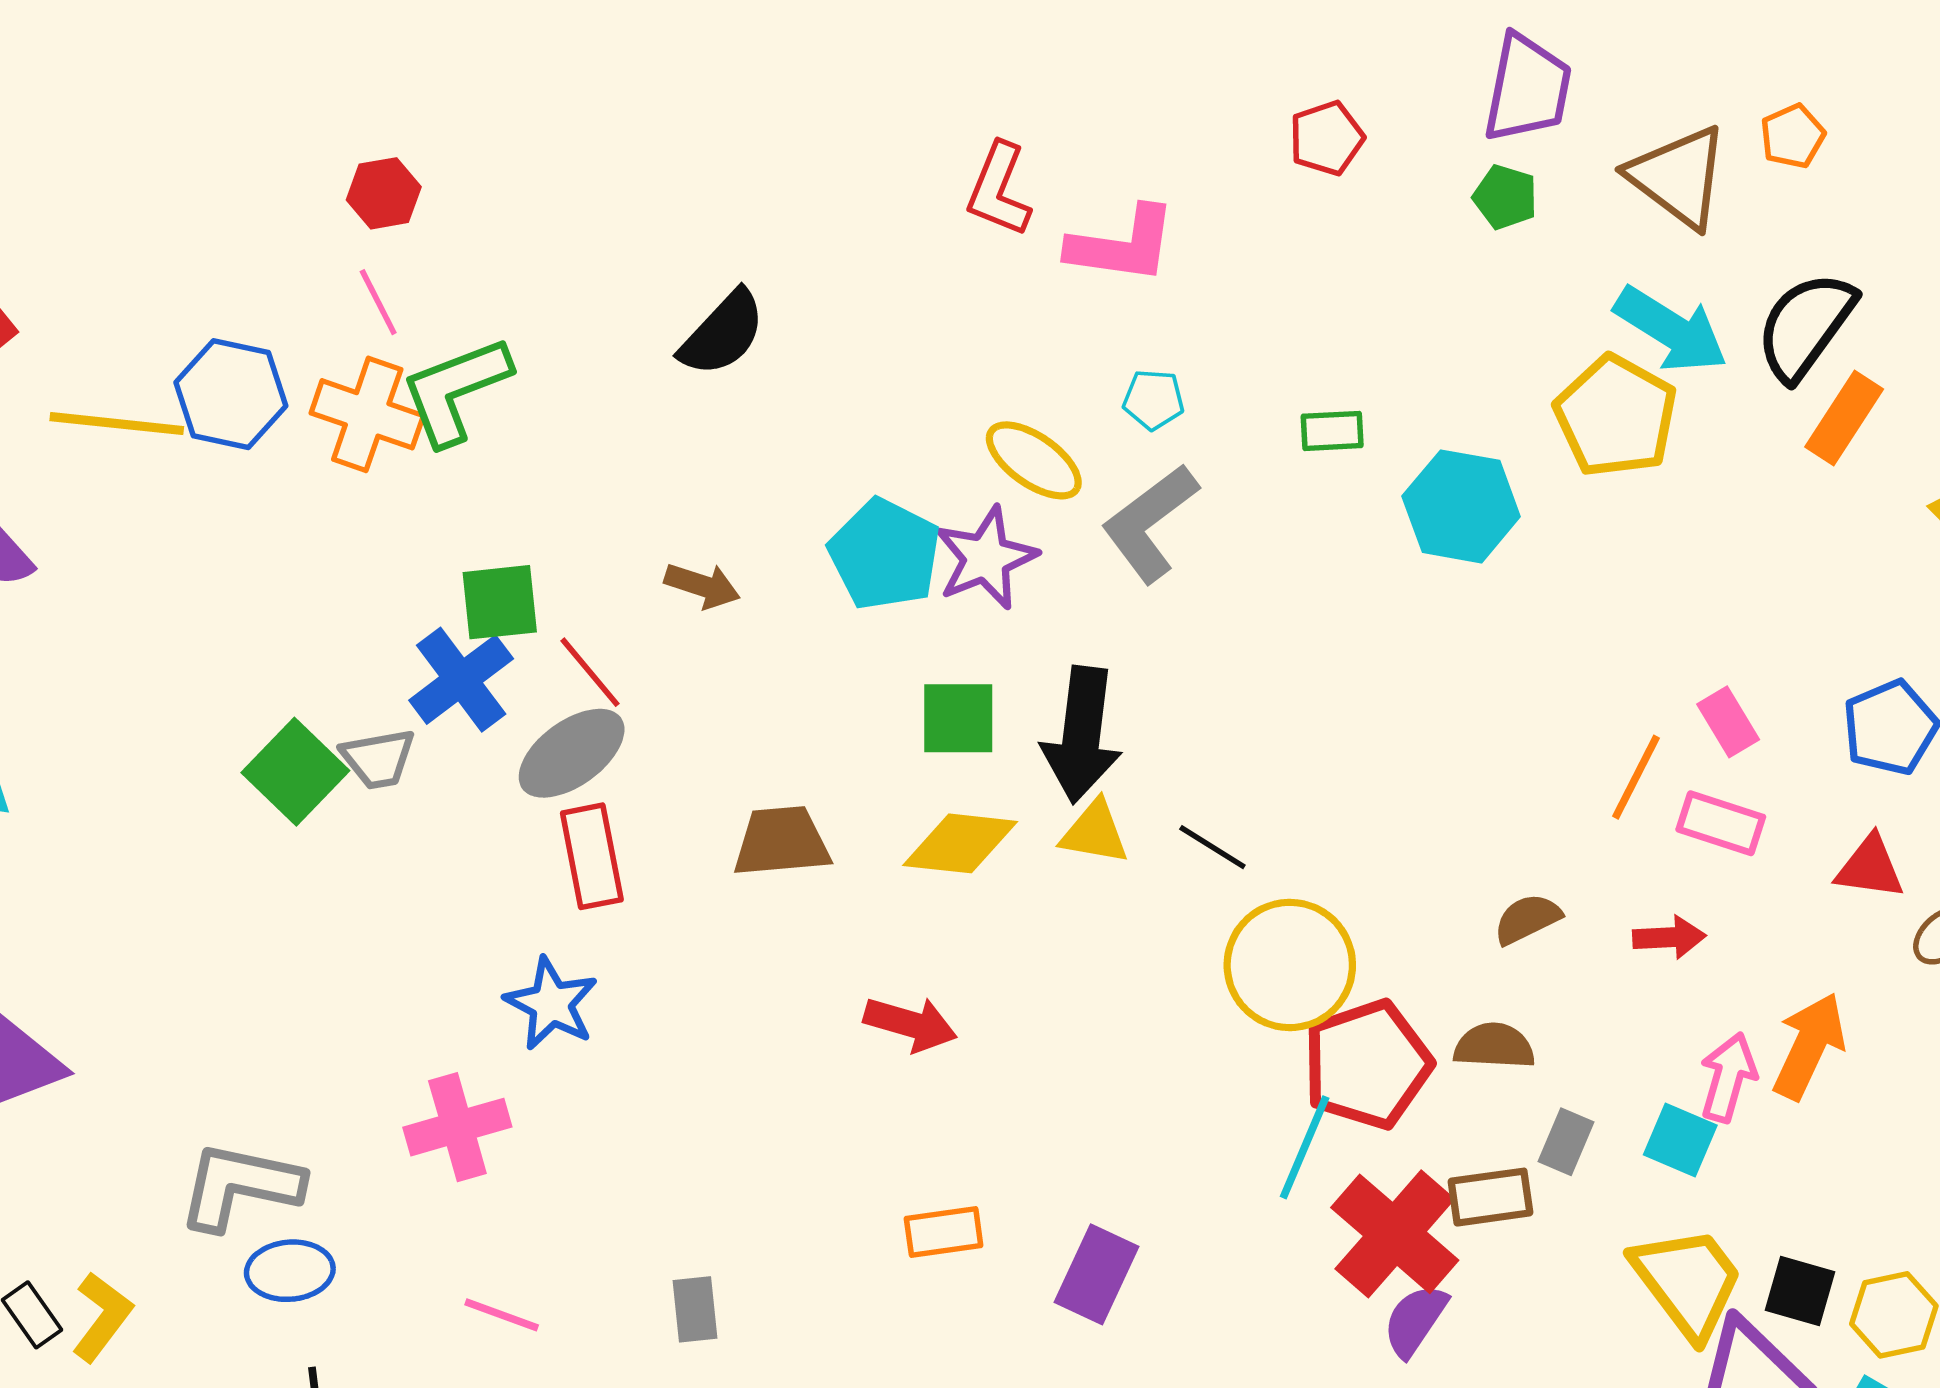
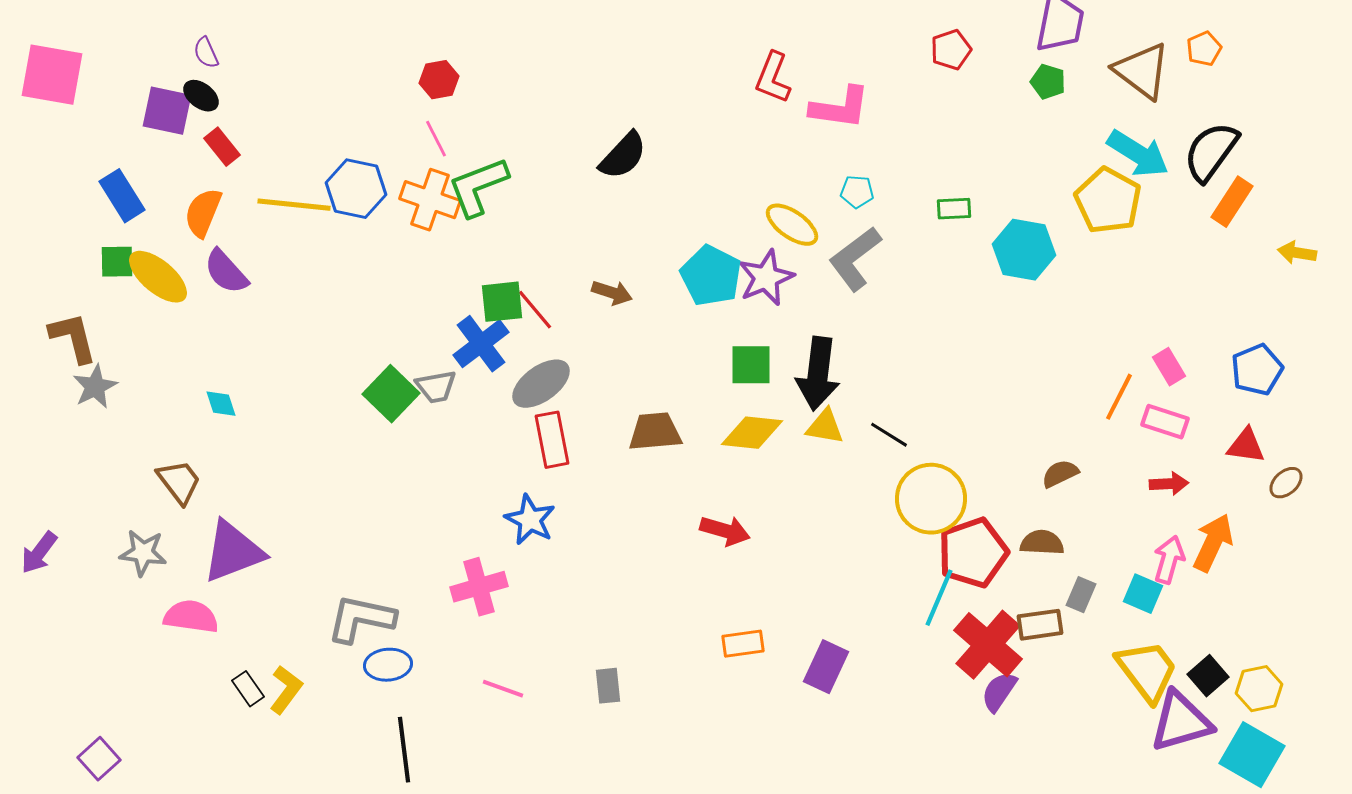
red line: (590, 672) -> (535, 310), moved
red arrow: (1669, 937) -> (1169, 484), moved
black square: (1800, 1291) -> (1208, 676), turned 33

